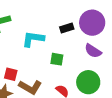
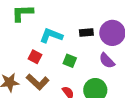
red square: (11, 74) -> (35, 57), moved

